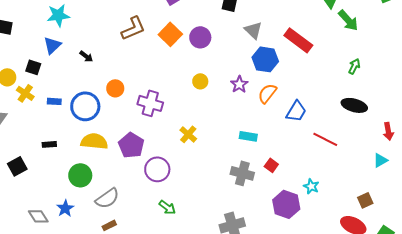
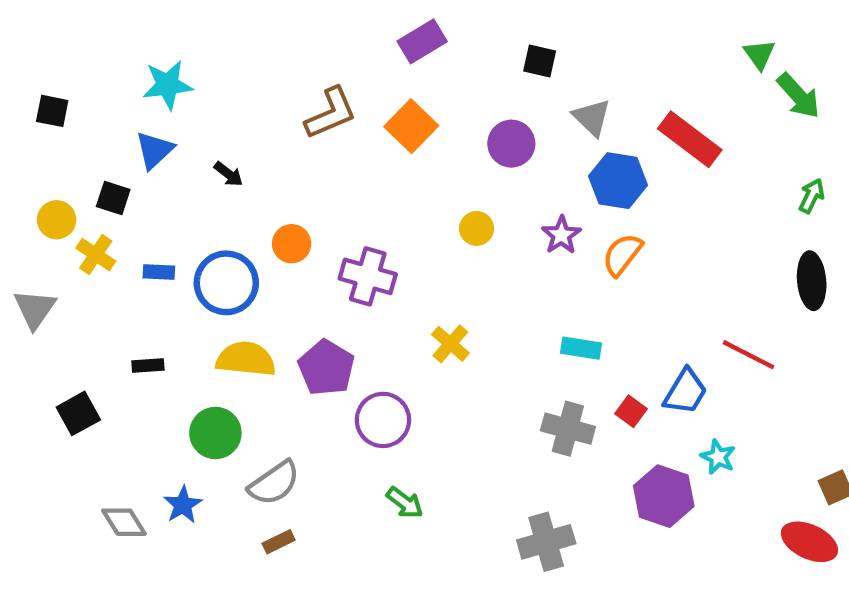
purple circle: (200, 37) -> (511, 144), moved
black ellipse: (354, 105) -> (812, 281), turned 70
blue trapezoid: (296, 111) -> (685, 392), moved

